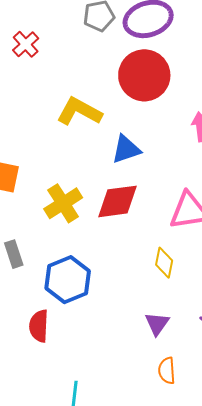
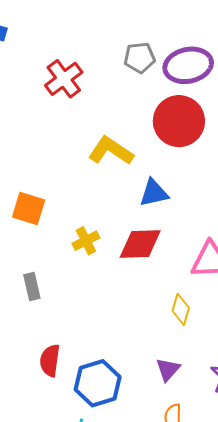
red cross: (26, 44) -> (64, 79), size x1.4
yellow cross: (63, 203) -> (86, 241), size x0.7
blue hexagon: (68, 280) -> (98, 383), moved

